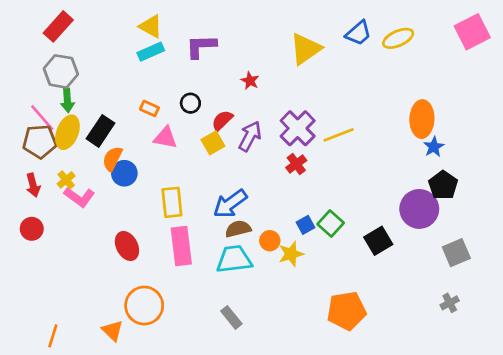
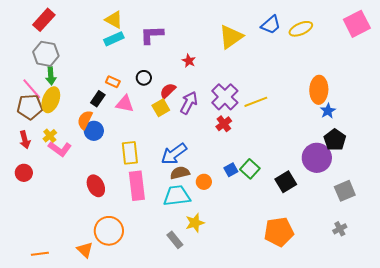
black rectangle: (101, 131) -> (98, 99), moved, size x0.7
yellow star: (291, 254) -> (195, 223), moved
orange pentagon: (347, 311) -> (279, 232), moved
orange line: (53, 336) -> (40, 254), turned 66

